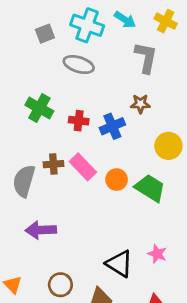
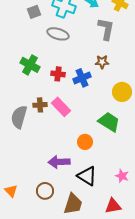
orange circle: (117, 180) -> (85, 142), moved
purple arrow: (41, 230) -> (59, 162), moved
pink star: (157, 254) -> (122, 176), moved

